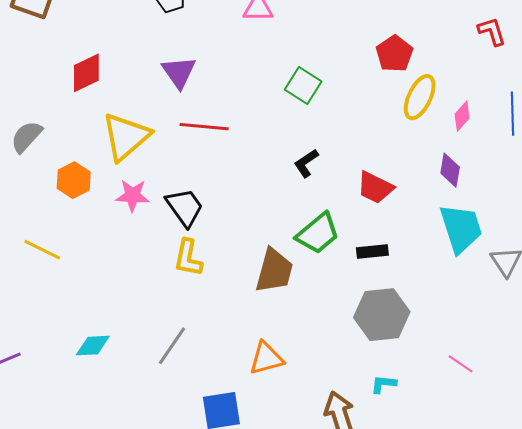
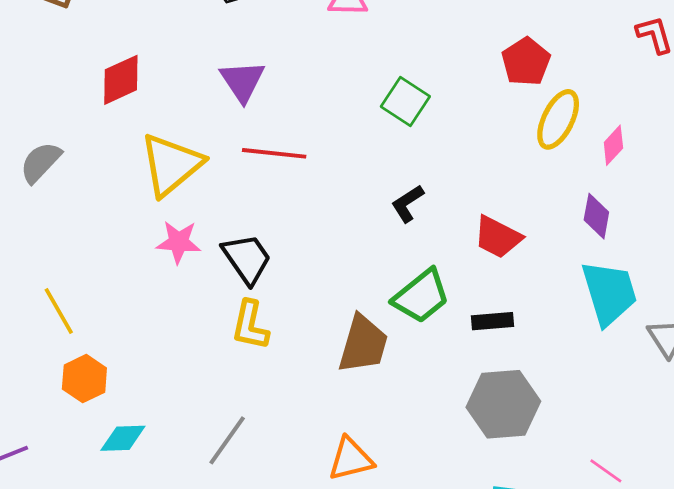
orange hexagon: (74, 180) -> (84, 379), moved
yellow line: (42, 250) -> (59, 311), turned 33

